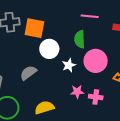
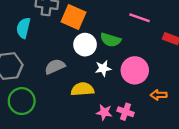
green semicircle: (80, 39) -> (111, 40), moved, turned -84
pink star: (77, 92) -> (104, 112), moved
yellow semicircle: (44, 108) -> (82, 89), moved

